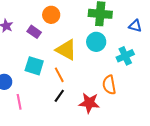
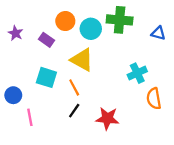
cyan circle: (96, 42) -> (91, 29), moved
cyan cross: (125, 56) -> (137, 73), moved
orange semicircle: (109, 85) -> (154, 99), moved

